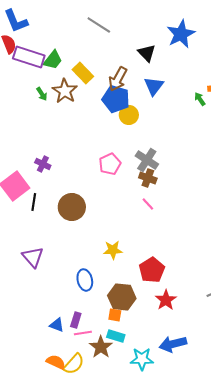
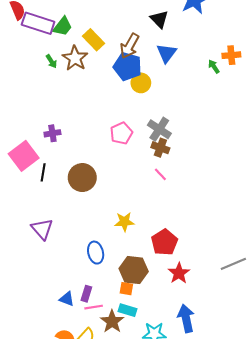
purple cross: (43, 164) -> (52, 133), turned -35
blue arrow: (173, 344) -> (186, 318), turned 92

